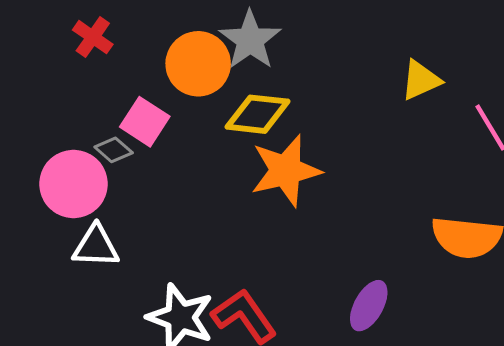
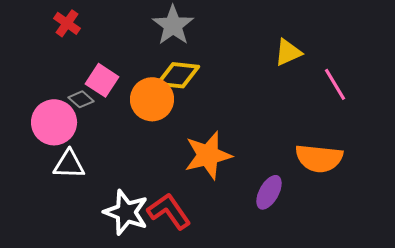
orange circle: (198, 64) -> (152, 99), moved
orange star: (286, 171) -> (208, 155), moved
purple ellipse: (369, 306) -> (269, 192), moved

